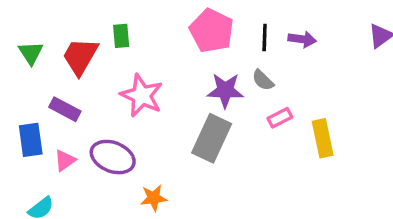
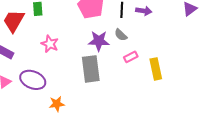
pink star: (142, 96) -> (50, 44), size x0.7
gray rectangle: (212, 138) -> (91, 69), turned -32

